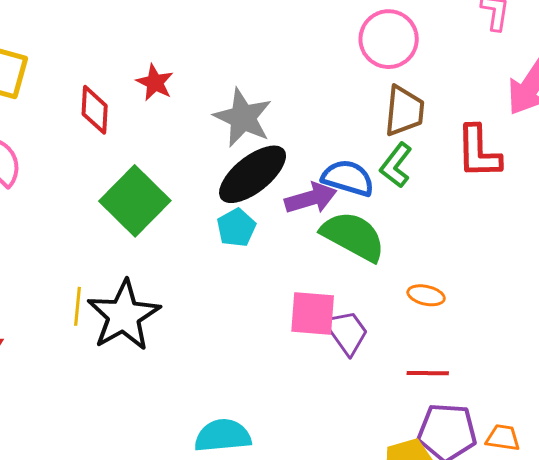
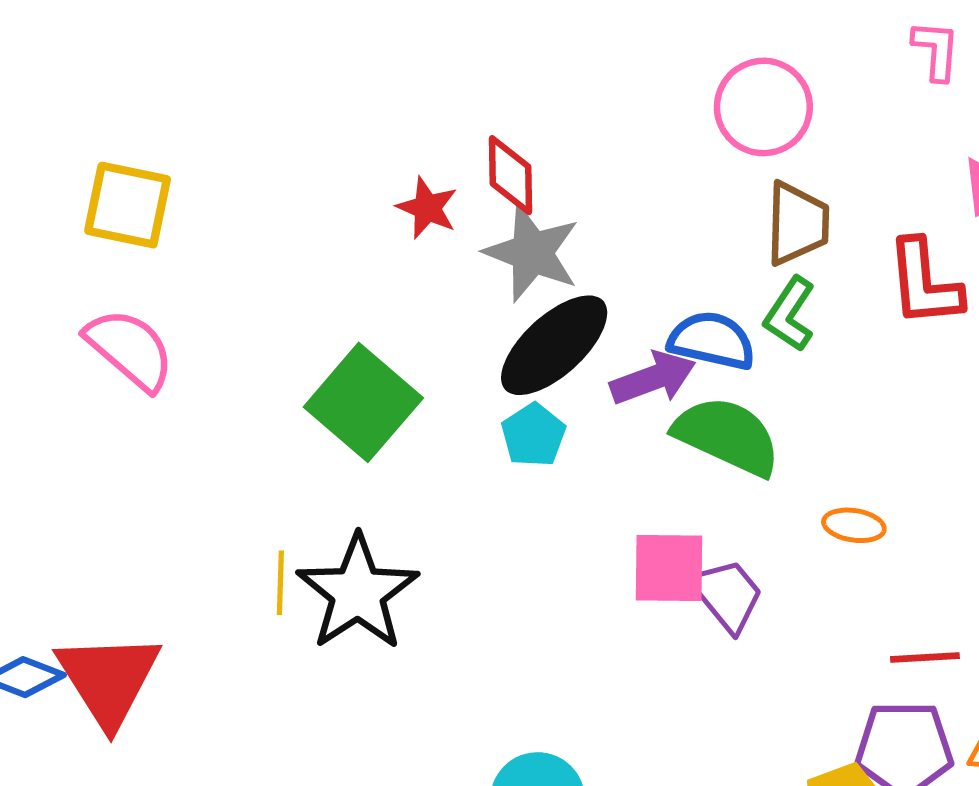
red star: (155, 83) -> (427, 208), moved
red diamond: (95, 110) -> (510, 175), moved
red line: (428, 373) -> (925, 657), moved

